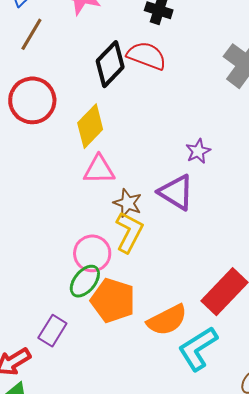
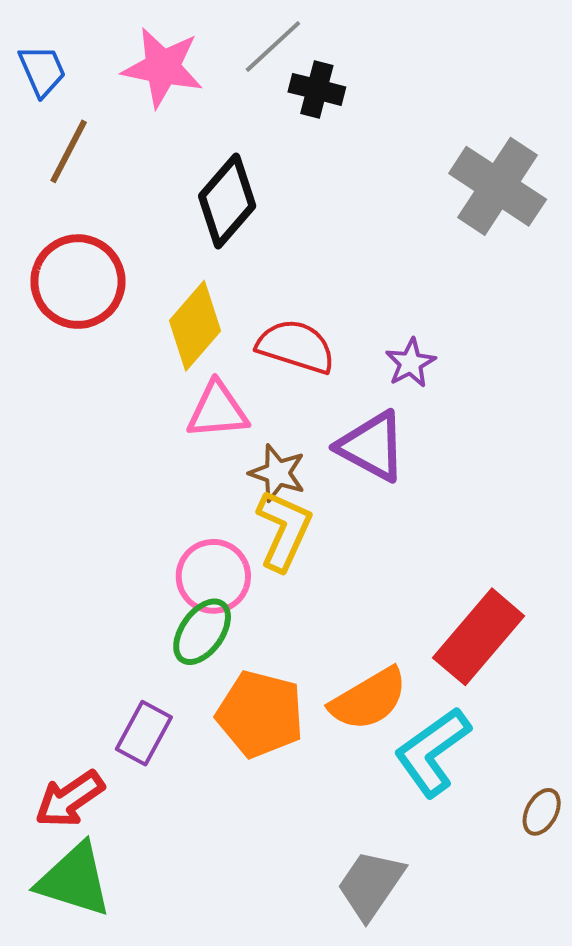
red semicircle: (147, 56) -> (296, 346), moved
orange pentagon: (113, 300) -> (260, 714), moved

